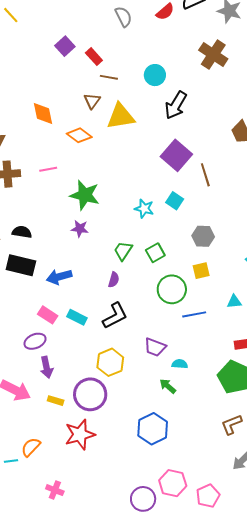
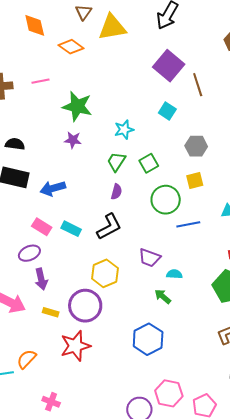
cyan star: (144, 209) -> (124, 130), moved, turned -30
purple semicircle: (114, 280) -> (116, 192), moved

